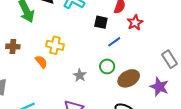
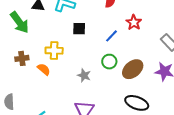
black square: (101, 22) -> (79, 29), moved
red star: (135, 23) -> (134, 22), moved
brown cross: (13, 47) -> (22, 58), moved

